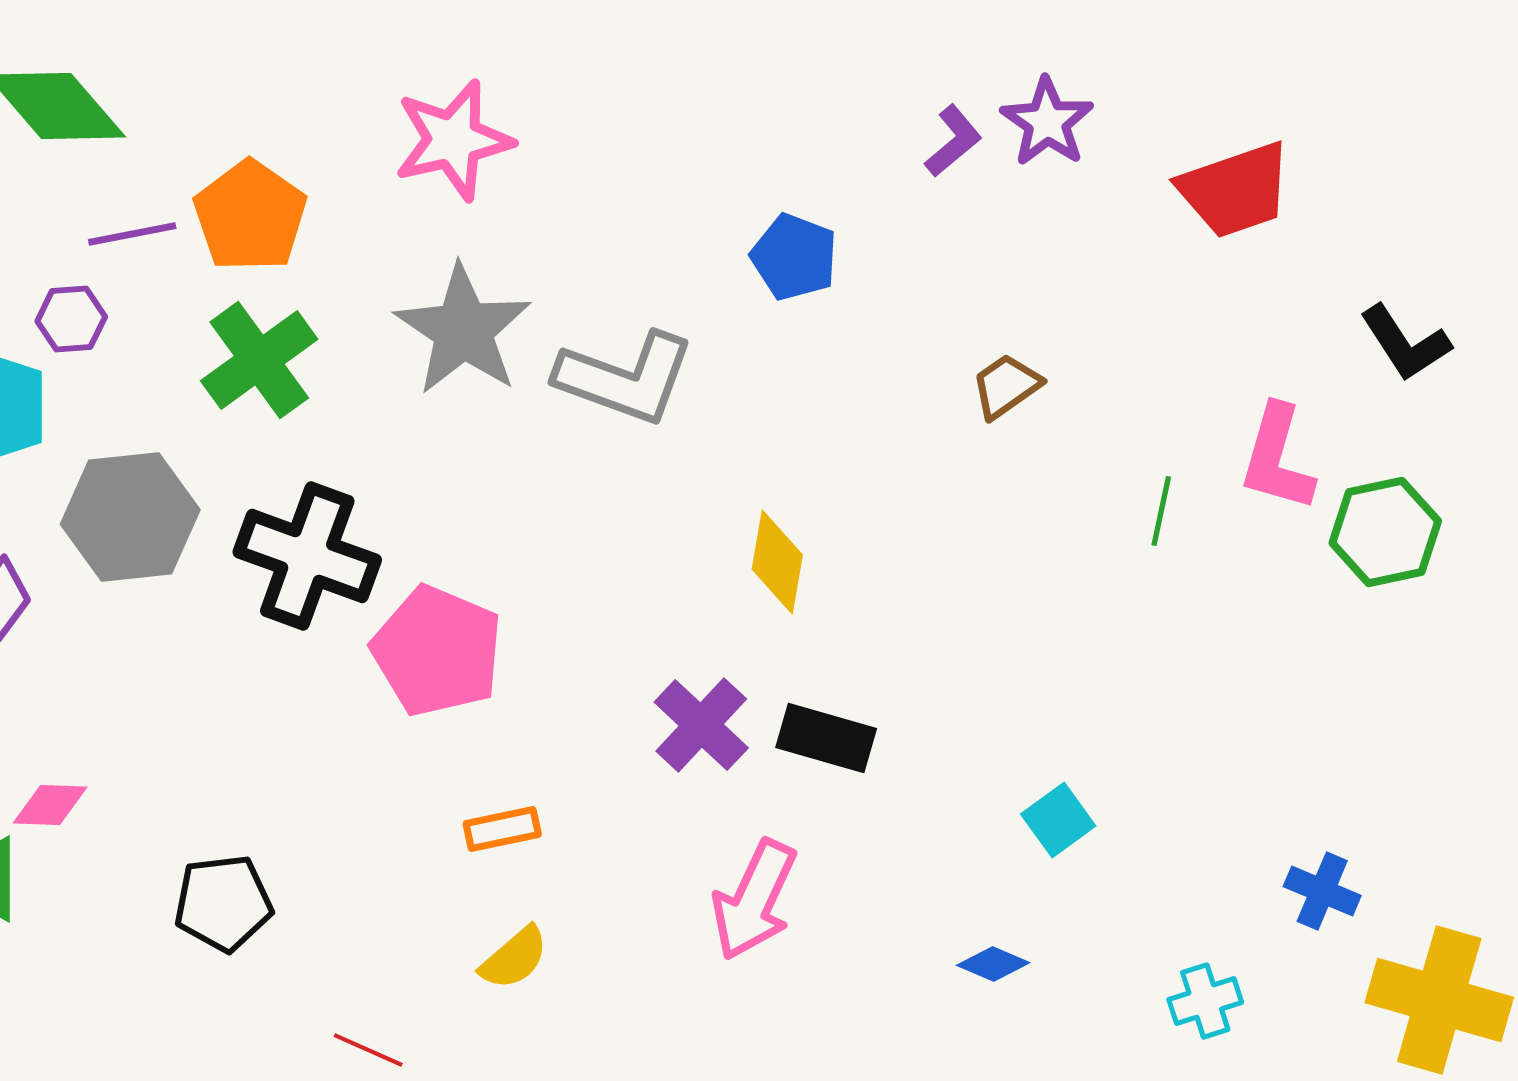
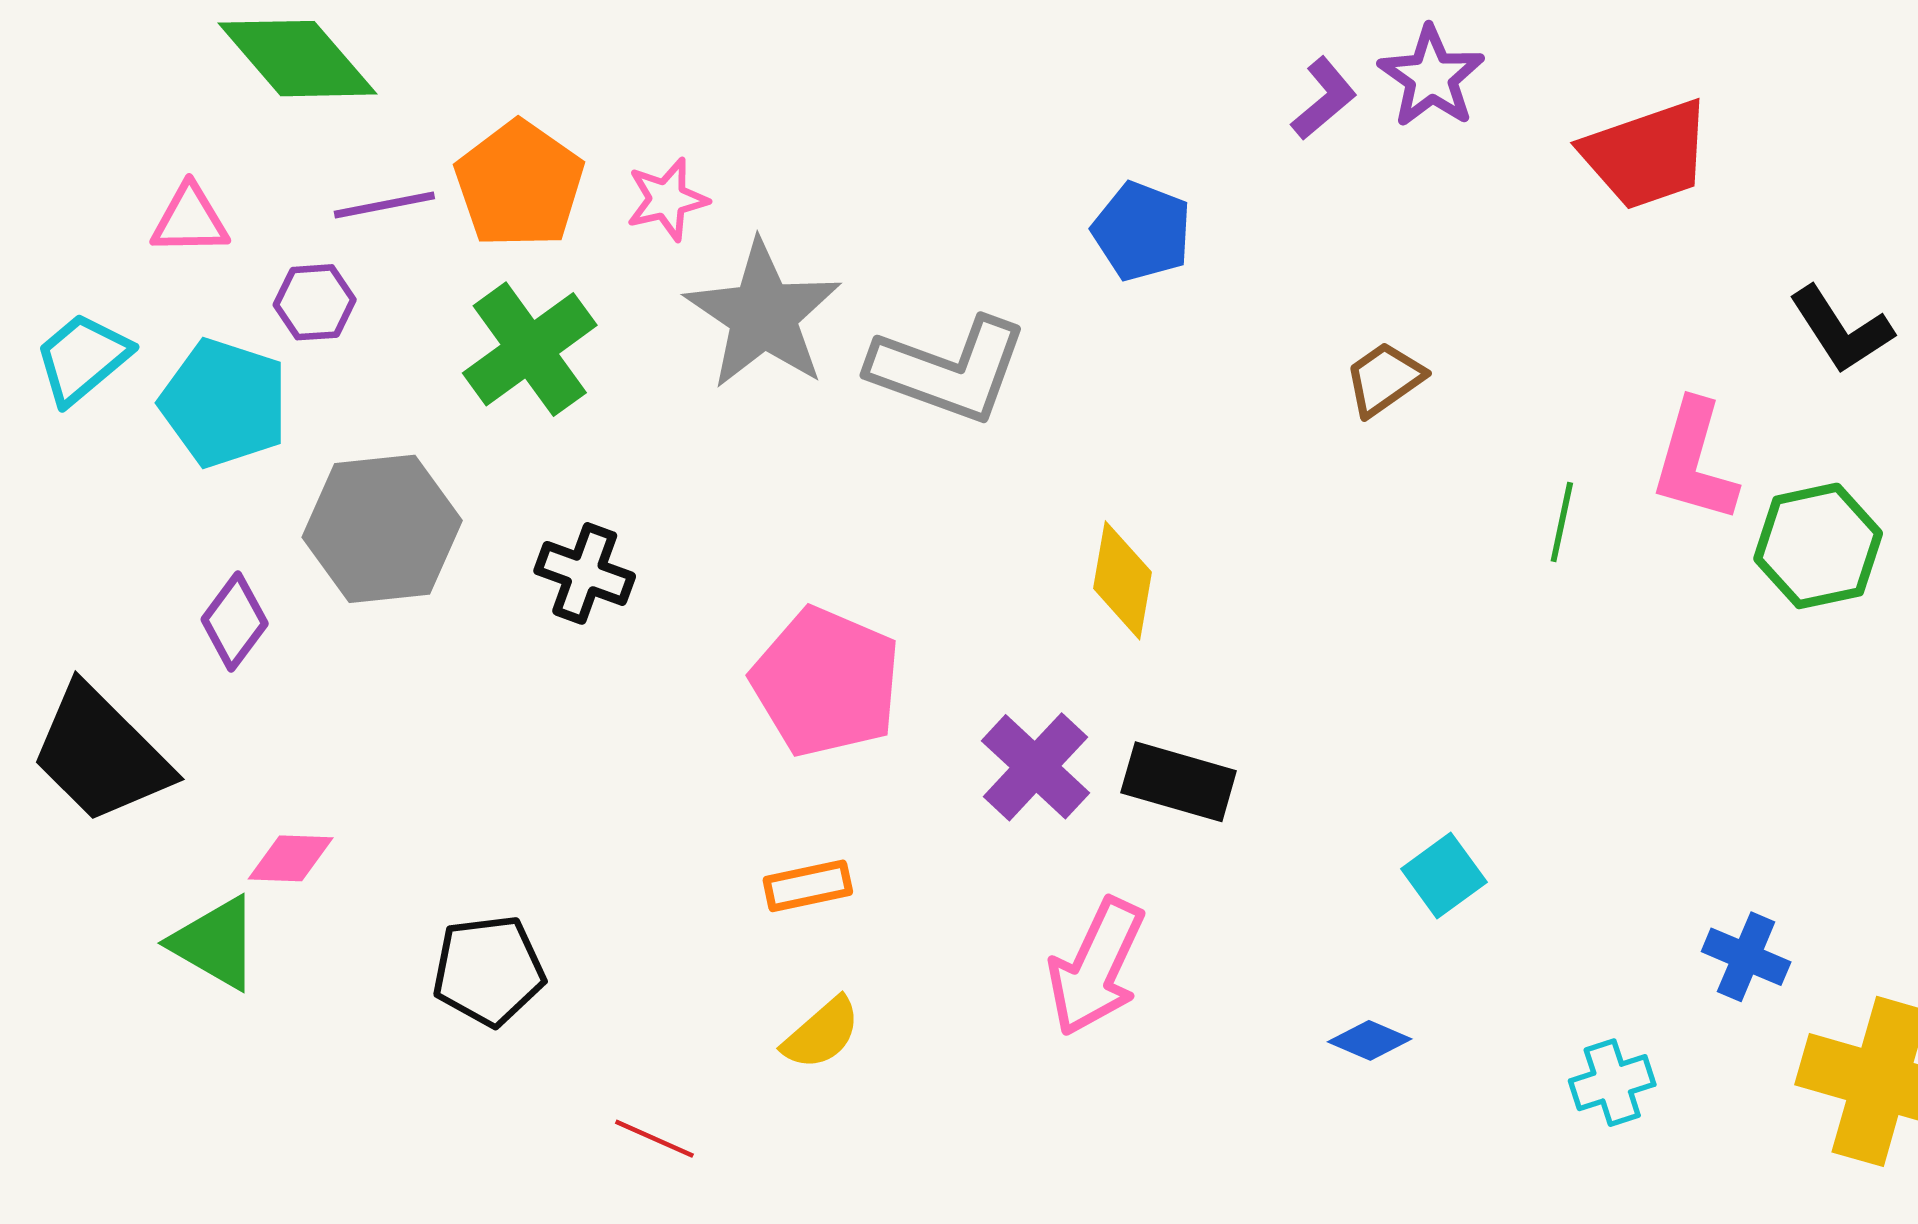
pink star: (453, 140) -> (667, 199), moved, size x0.6
black cross: (307, 556) -> (585, 573), size x0.6
pink pentagon: (437, 651) -> (826, 682), moved

